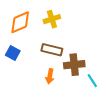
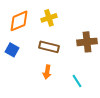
brown cross: (74, 65) -> (87, 42), moved
cyan line: (92, 81) -> (77, 81), moved

